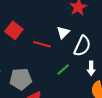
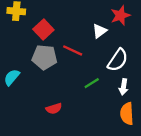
white triangle: (63, 32) -> (100, 31), moved
gray pentagon: (21, 79) -> (44, 57), moved

